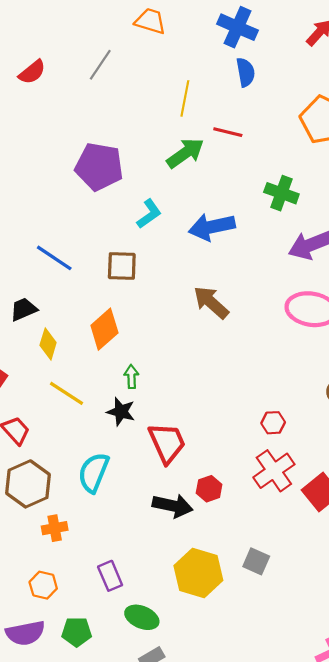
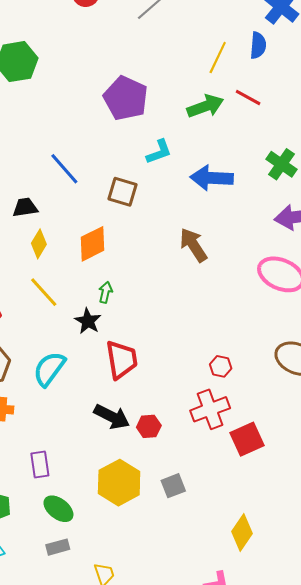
blue semicircle: (246, 72) -> (258, 45), moved
red hexagon: (209, 489) -> (149, 426), moved
gray square: (256, 561) -> (173, 486), turned 30

